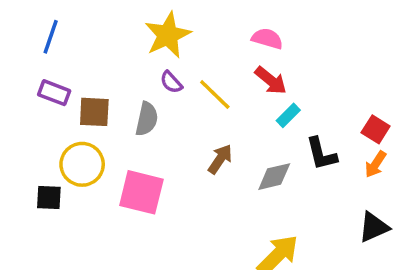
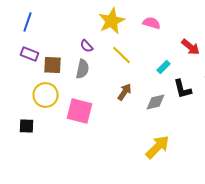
yellow star: (168, 35) -> (112, 21), moved
red arrow: (271, 80) -> (190, 47), moved
purple semicircle: (171, 82) -> (86, 46), moved
black square: (49, 197) -> (26, 126), moved

